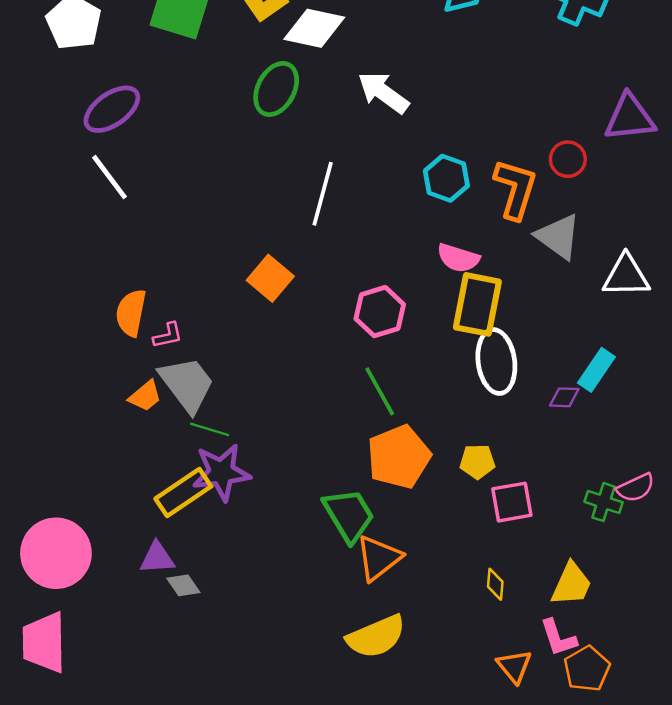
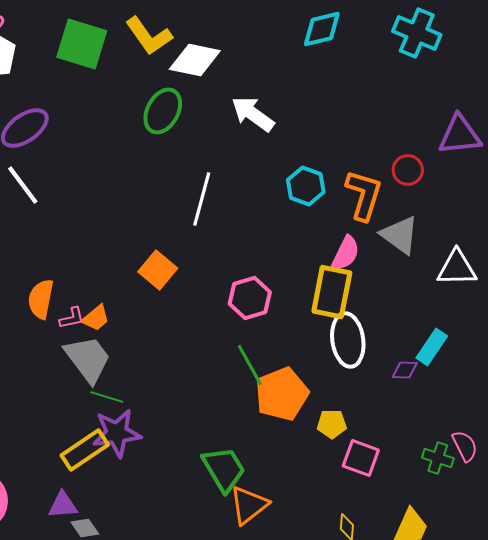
pink semicircle: (458, 258) -> (346, 253), moved, turned -81
orange trapezoid: (145, 396) -> (96, 318), moved
orange pentagon: (399, 457) -> (282, 394), moved
pink semicircle: (636, 488) -> (465, 446), turned -92
pink square: (512, 502) -> (361, 458), turned 30

